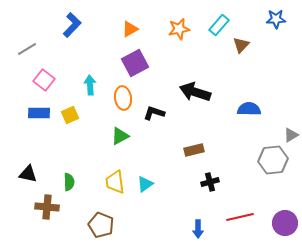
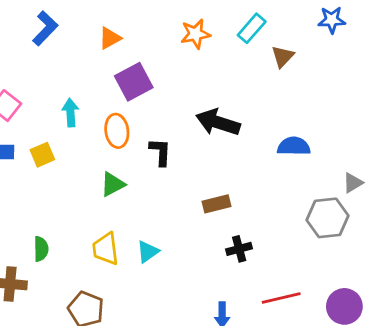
orange triangle: (130, 29) -> (110, 38), moved
black L-shape: (154, 113) -> (160, 152), turned 75

